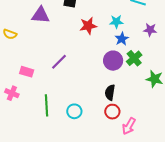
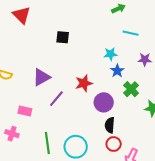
purple triangle: (41, 15) -> (41, 77), moved, turned -30
red star: (88, 26) -> (84, 83), moved
purple circle: (113, 61) -> (104, 102), moved
cyan circle: (74, 111) -> (76, 147), size x1.5

